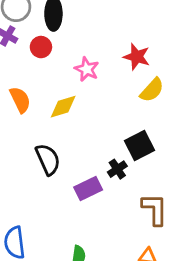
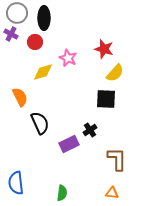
orange semicircle: (20, 100) -> (20, 97), moved
yellow diamond: (63, 107) -> (43, 72), moved
black square: (139, 146) -> (106, 99), moved, turned 30

